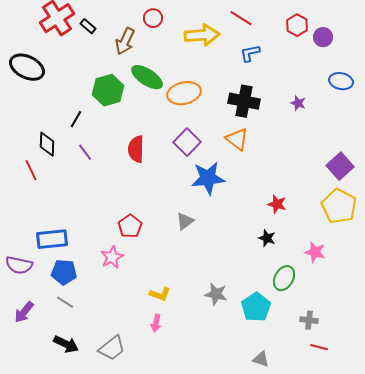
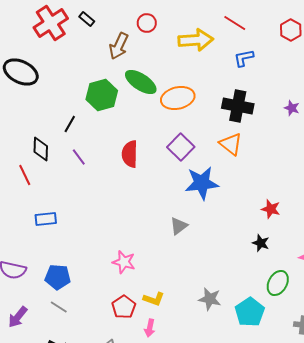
black rectangle: (88, 26) -> (87, 19), moved
red pentagon: (130, 226) -> (124, 307), moved
blue rectangle: (52, 239) -> (46, 219), moved, size x0.7
pink star: (112, 257) -> (124, 262), moved, turned -30

